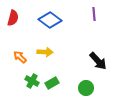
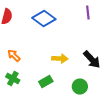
yellow arrow: (45, 52) -> (60, 58), moved
green cross: (32, 81) -> (13, 78), moved

